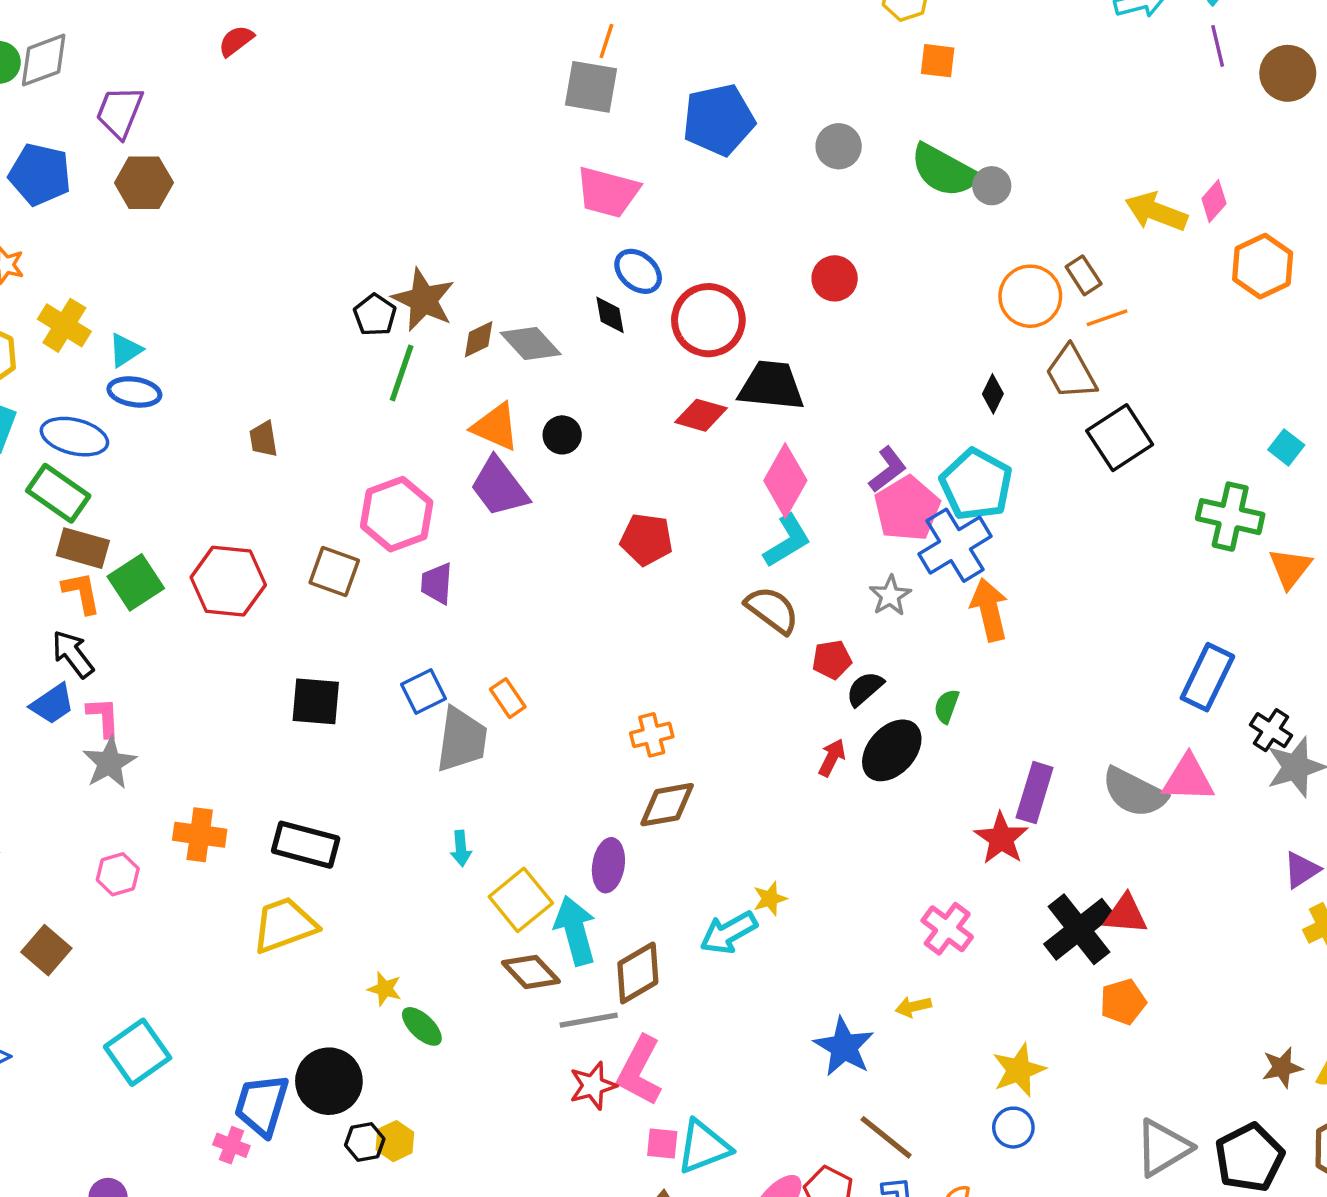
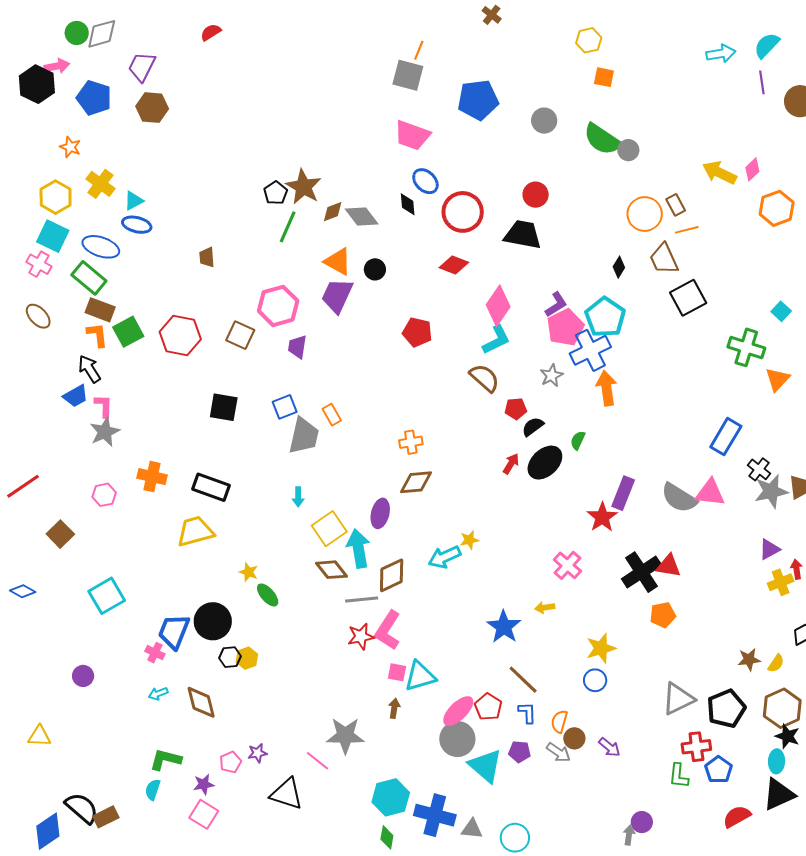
black trapezoid: (771, 386) -> (523, 235), moved
purple trapezoid: (499, 487) -> (337, 296), turned 57

